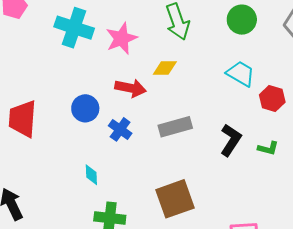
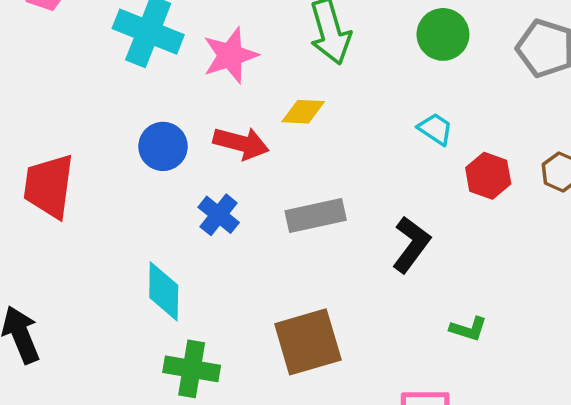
cyan trapezoid: (241, 74) -> (435, 129), size x0.7
blue circle: (85, 108) -> (163, 146), moved
green L-shape: (268, 148) -> (468, 329), moved
cyan diamond: (91, 175) -> (164, 291), size x1.6

